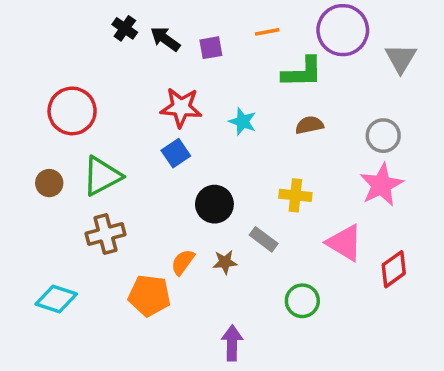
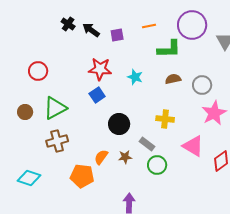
red circle: (72, 111) -> (38, 71), size x0.7
gray circle: (383, 136) -> (202, 85), moved
green circle: (302, 301) -> (157, 165), moved

